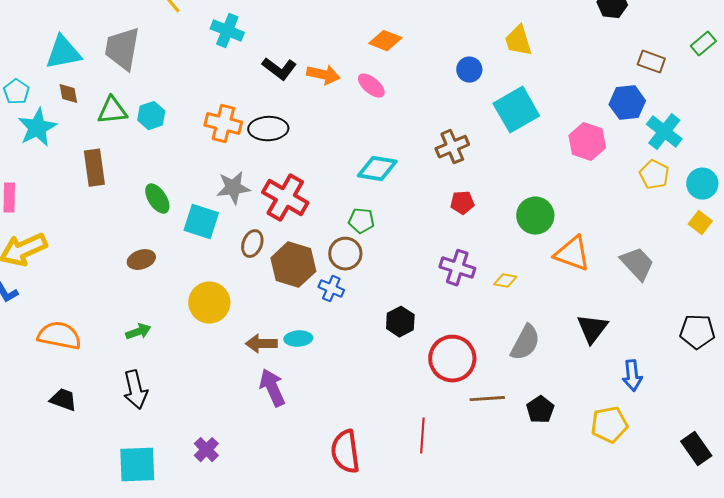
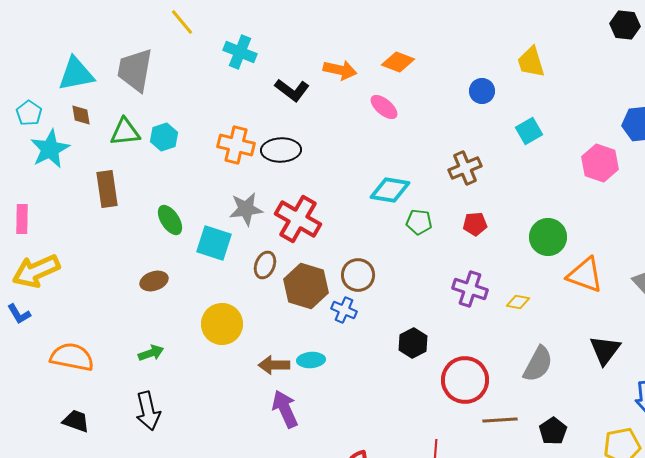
orange arrow: (323, 75) -> (340, 70), moved
cyan square: (516, 110) -> (529, 131), size x0.6
green pentagon: (361, 221) -> (419, 222), moved

